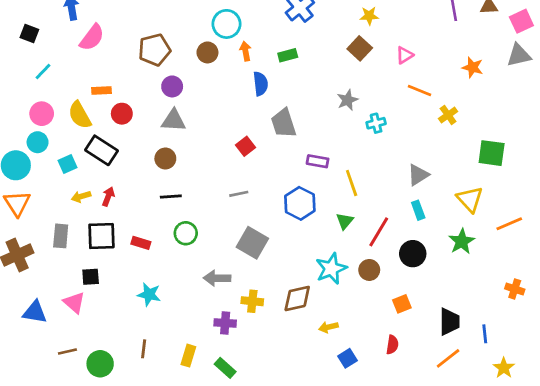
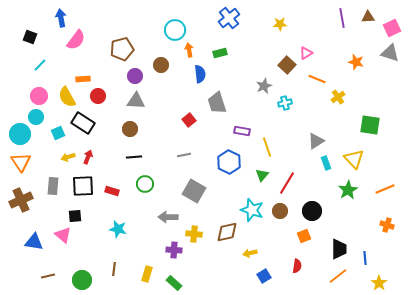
brown square: (360, 48) -> (287, 65), moved
brown circle: (207, 52) -> (161, 65), moved
gray triangle: (519, 55) -> (390, 53), turned 30
cyan rectangle: (418, 210) -> (326, 163), moved
orange line: (509, 224) -> (385, 189), moved
black circle: (413, 254) -> (312, 211), moved
cyan star: (331, 269) -> (252, 210), turned -30
brown line: (67, 352) -> (48, 276), moved

